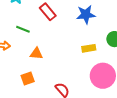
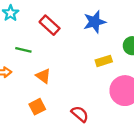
orange triangle: (36, 54) -> (43, 76), turned 40

